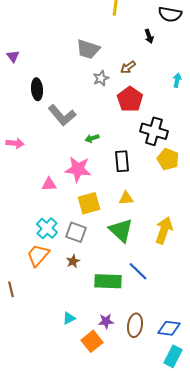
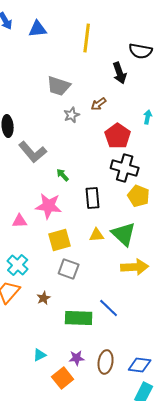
black arrow: (149, 36) -> (120, 73), size x1.5
red pentagon: (130, 99) -> (118, 136), moved
green arrow: (92, 138) -> (63, 175), turned 64
green triangle: (121, 230) -> (124, 234), moved
yellow arrow: (164, 230) -> (135, 267), turned 68
gray square: (76, 232) -> (69, 269), moved

